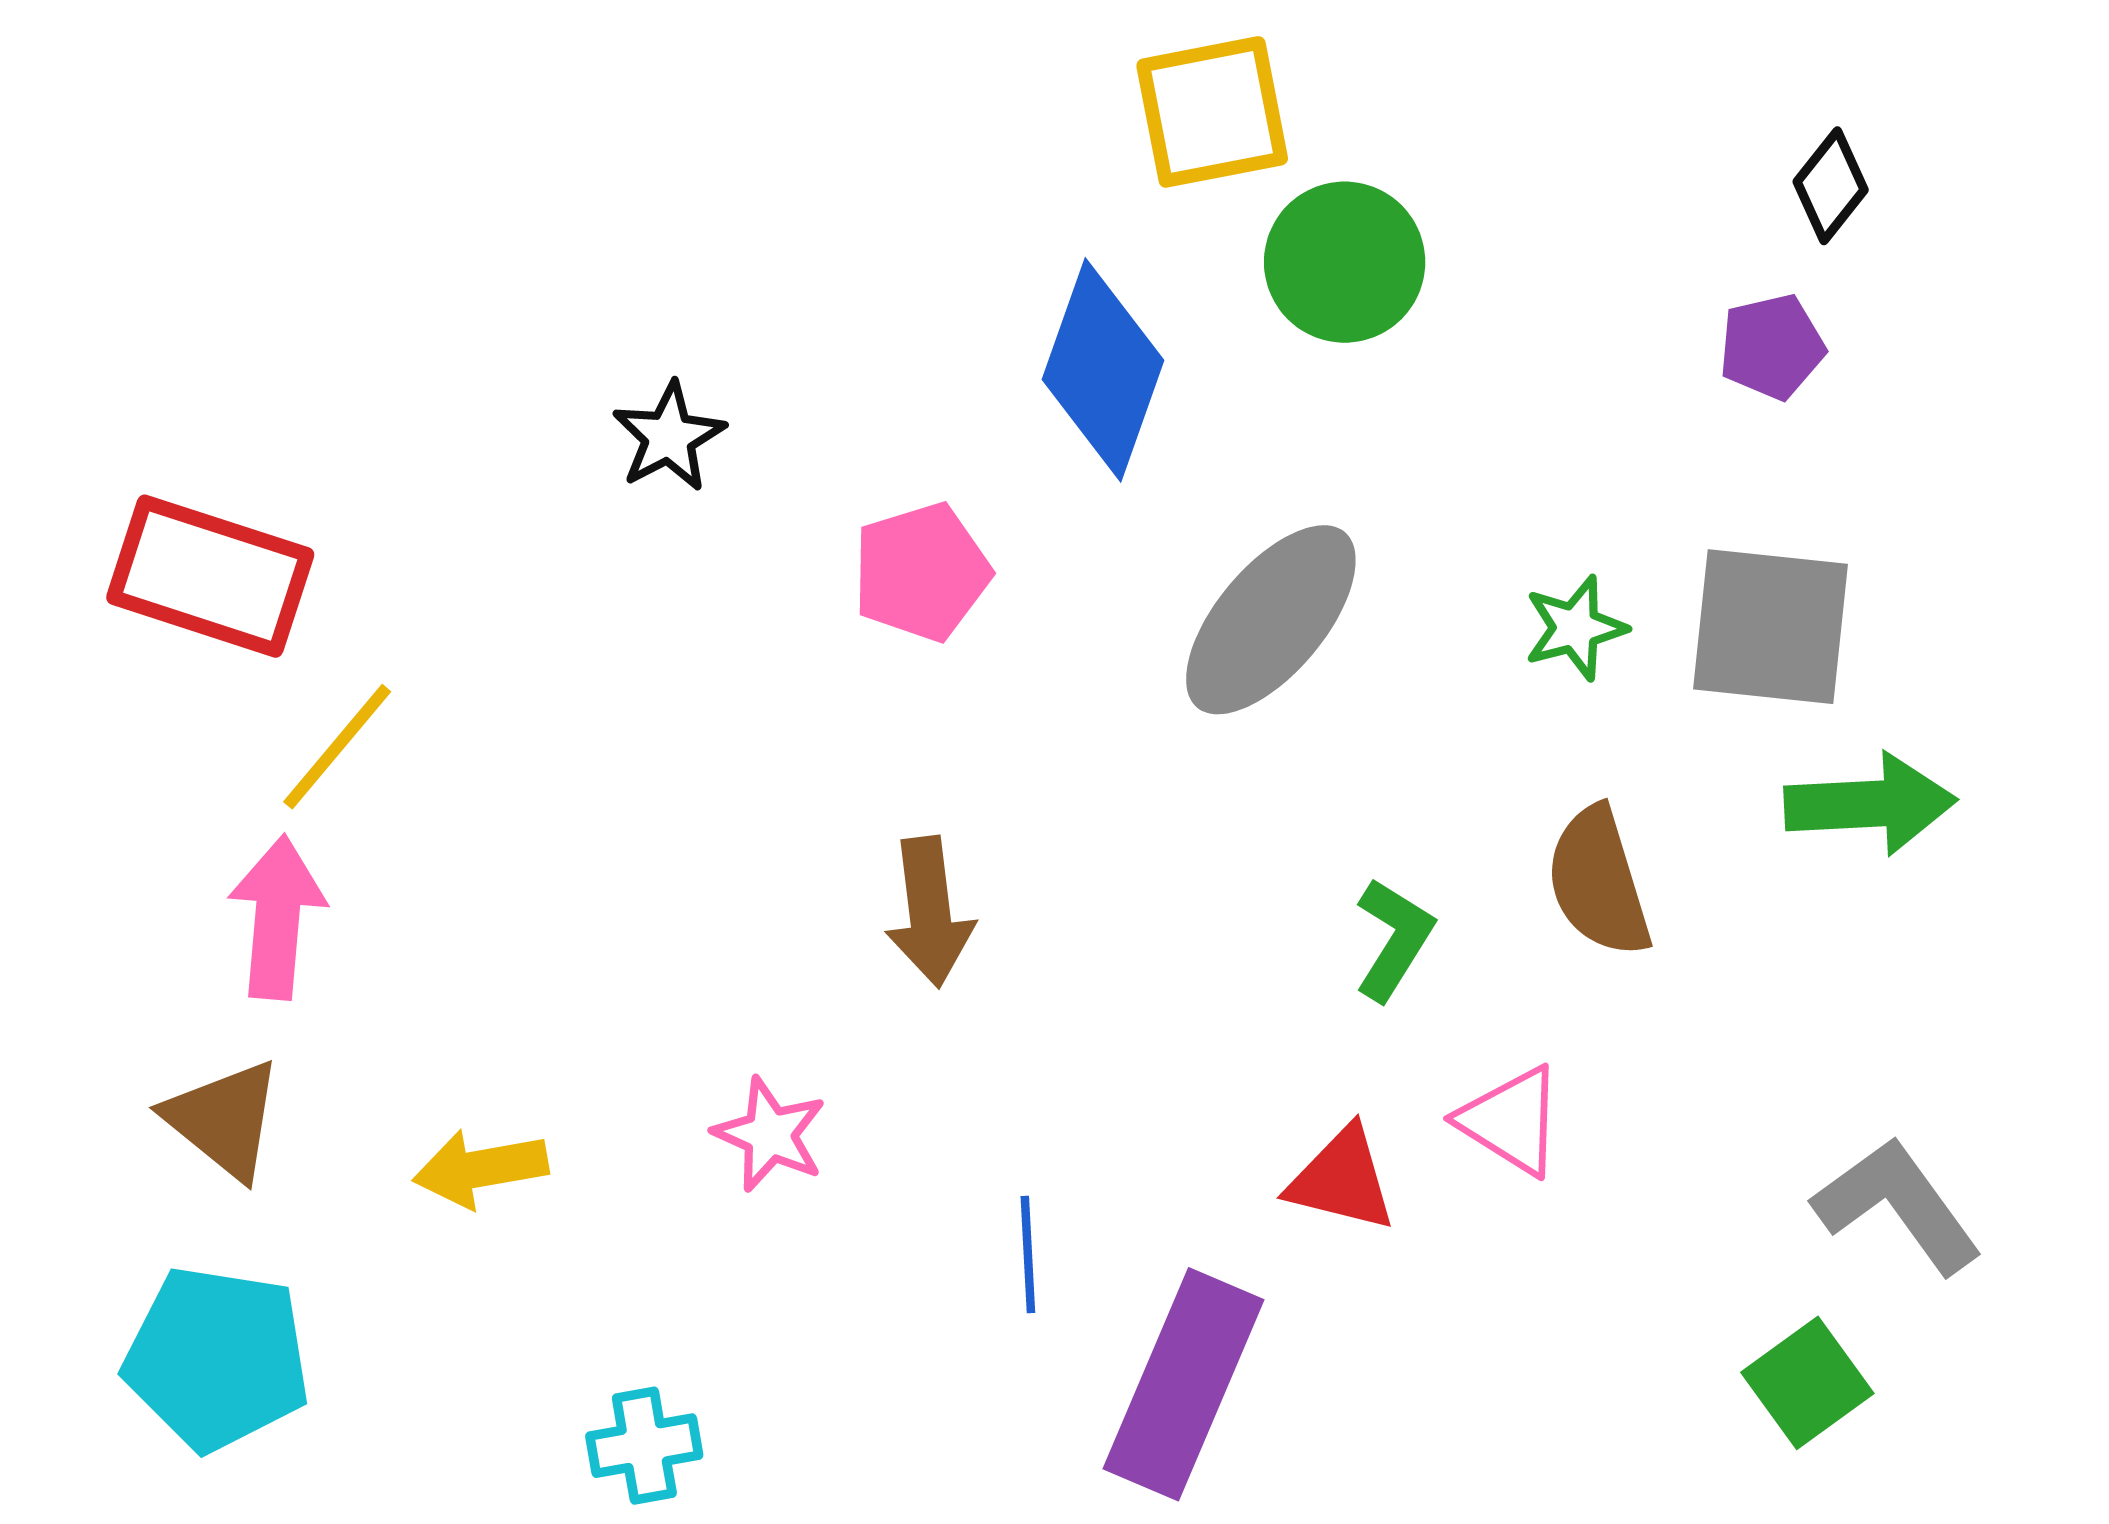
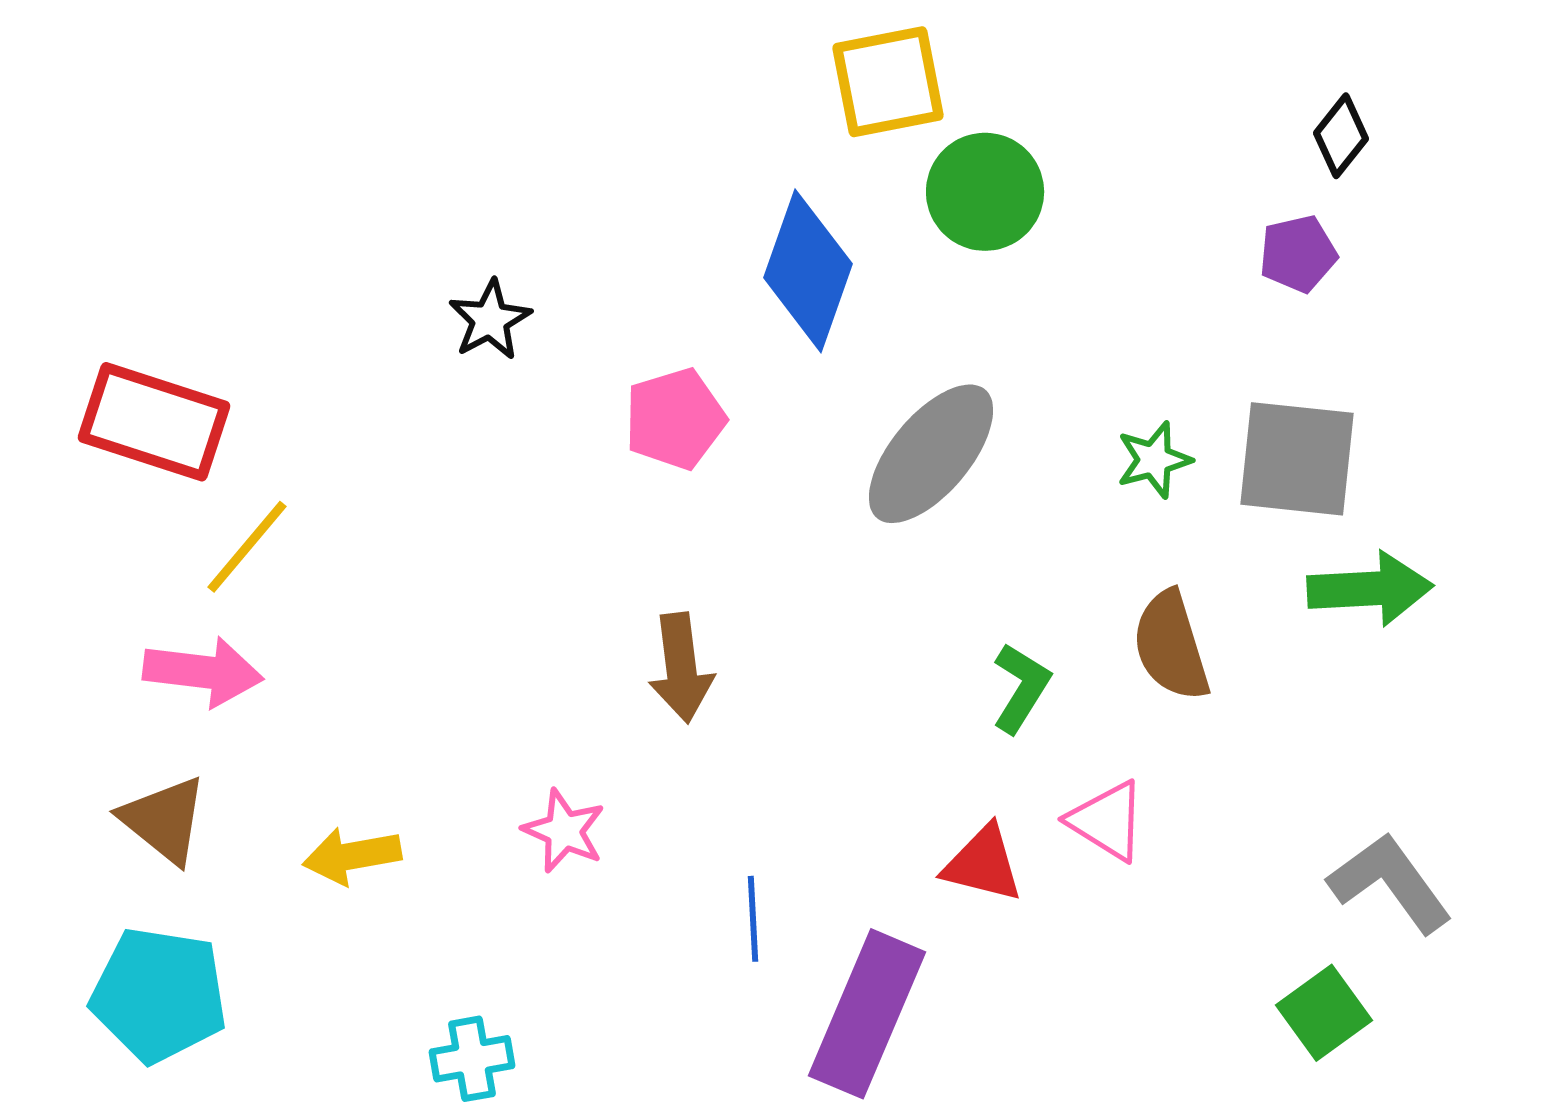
pink arrow: (277, 917) -> (203, 672), turned 92

